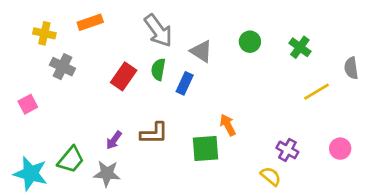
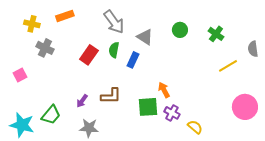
pink circle: (340, 149) -> (245, 107), size x1.6
purple cross: (287, 150) -> (172, 113), moved
gray star: (107, 174) -> (89, 128), moved

